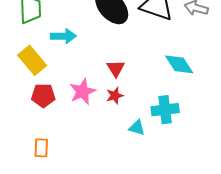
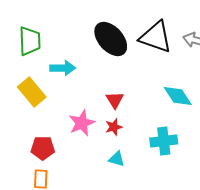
red pentagon: (43, 96) -> (43, 148), moved
cyan triangle: (137, 128) -> (117, 159), moved

